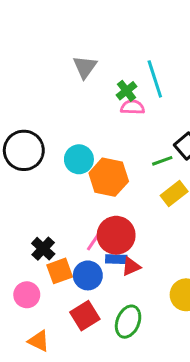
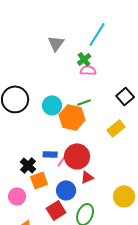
cyan line: (155, 79) -> (97, 34), moved, turned 50
green line: (162, 161) -> (84, 102), moved
blue rectangle: (116, 259) -> (50, 154), moved
blue circle: (88, 275) -> (66, 190), moved

